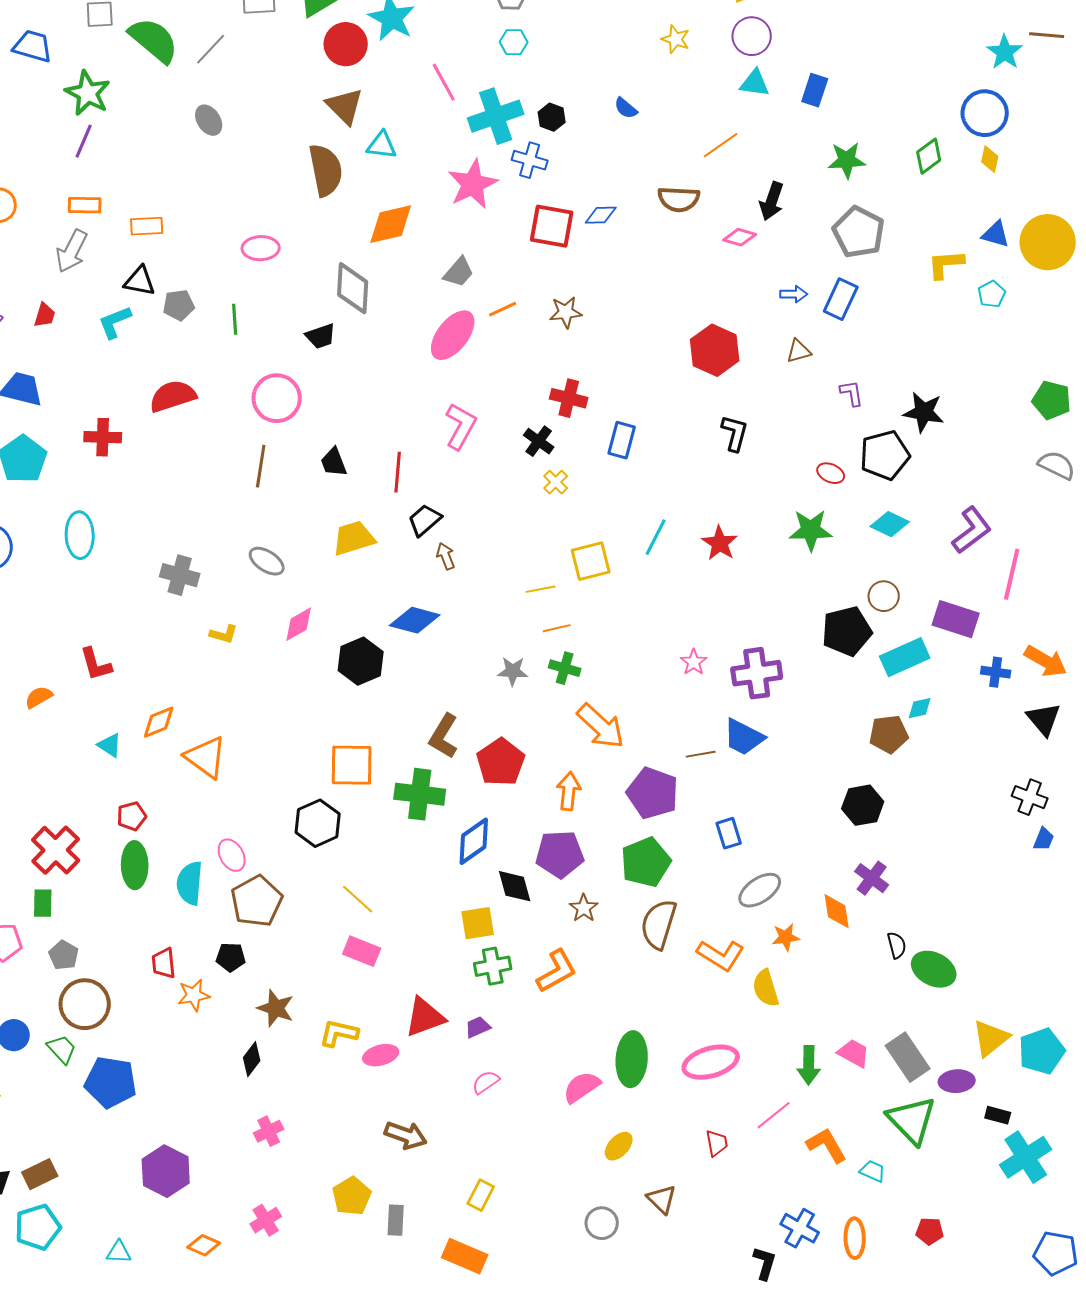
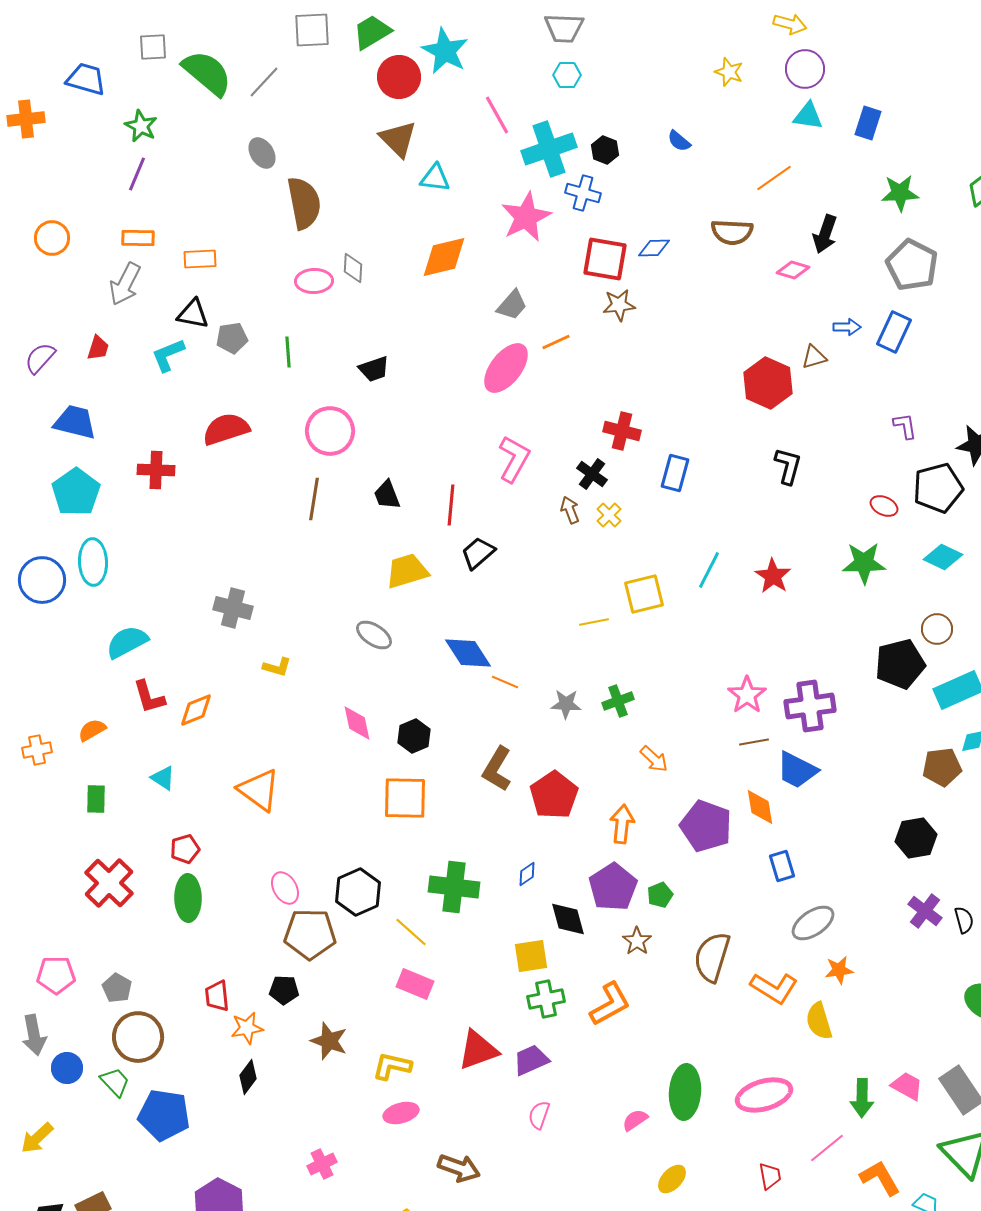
green star: (88, 93) -> (141, 126), size x0.7
brown semicircle: (326, 170) -> (304, 203), moved
gray diamond: (353, 288) -> (353, 268), moved, size x0.6
brown star: (566, 312) -> (619, 305), moved
brown triangle: (799, 351) -> (814, 357), moved
cyan ellipse: (80, 535) -> (93, 562), moved
brown arrow: (446, 556) -> (570, 510), moved
gray ellipse: (267, 561) -> (374, 635), moved
blue diamond: (415, 620) -> (468, 653), turned 42
pink diamond: (299, 624) -> (357, 723), moved, turned -72
orange line: (557, 628) -> (505, 682), moved, turned 36
black hexagon: (361, 661) -> (414, 736), moved, size x0.7
pink star: (694, 662) -> (747, 695), size x1.4
green cross: (565, 668) -> (618, 701), turned -36
orange diamond: (159, 722) -> (196, 710), moved
orange arrow: (601, 726) -> (654, 759), size x0.6
brown line: (701, 754) -> (754, 742), moved
green cross: (420, 794) -> (454, 887), moved
black hexagon: (318, 823) -> (358, 892), moved
blue diamond: (474, 841) -> (527, 874), size x0.5
purple pentagon: (560, 854) -> (613, 887), turned -30
green pentagon: (646, 862) -> (660, 895), moved, size x0.5
cyan semicircle: (190, 883) -> (127, 642), moved, turned 57
brown pentagon: (257, 901) -> (310, 934), turned 30
green rectangle: (43, 903) -> (96, 799), moved
orange diamond: (837, 911) -> (760, 807), moved
black semicircle: (897, 945) -> (964, 920), moved
purple trapezoid: (478, 1027) -> (531, 1060), size x1.4
pink ellipse: (381, 1055) -> (401, 1113), moved
black diamond: (252, 1059) -> (248, 1077), moved
pink semicircle: (486, 1082) -> (539, 1115), turned -36
pink semicircle: (582, 1087) -> (635, 1120), size x0.7

